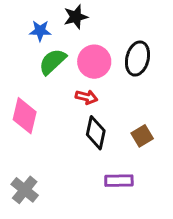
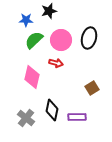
pink diamond: (25, 116) -> (32, 77), moved
black diamond: (96, 133) -> (52, 110), moved
gray cross: (25, 190) -> (26, 118), moved

